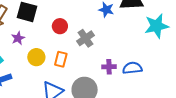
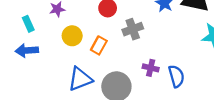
blue semicircle: (132, 68) -> (176, 76), turned 66

